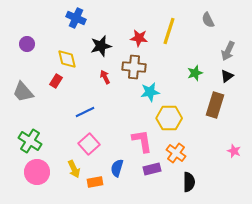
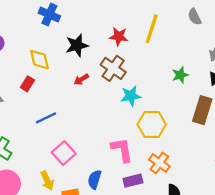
brown cross: (134, 67) -> (113, 68), turned 30
red arrow: (105, 77) -> (81, 79), turned -96
blue line: (85, 112) -> (46, 118), moved

